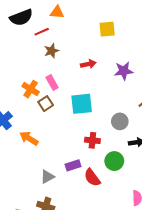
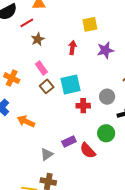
yellow square: (107, 29) -> (90, 24), moved
red arrow: (88, 64) -> (72, 48), turned -64
orange cross: (31, 89) -> (12, 78), moved
brown square: (46, 104) -> (47, 86), moved
red cross: (92, 140) -> (83, 106), moved

